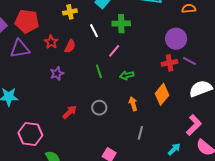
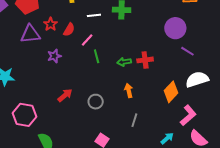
white line: (94, 31) -> (94, 15), turned -72
purple triangle: (20, 49) -> (30, 34), moved
pink line: (114, 51) -> (87, 40), moved
red cross: (169, 63) -> (145, 60), moved
orange diamond: (162, 94) -> (171, 92), moved
gray circle: (99, 108) -> (96, 102), moved

